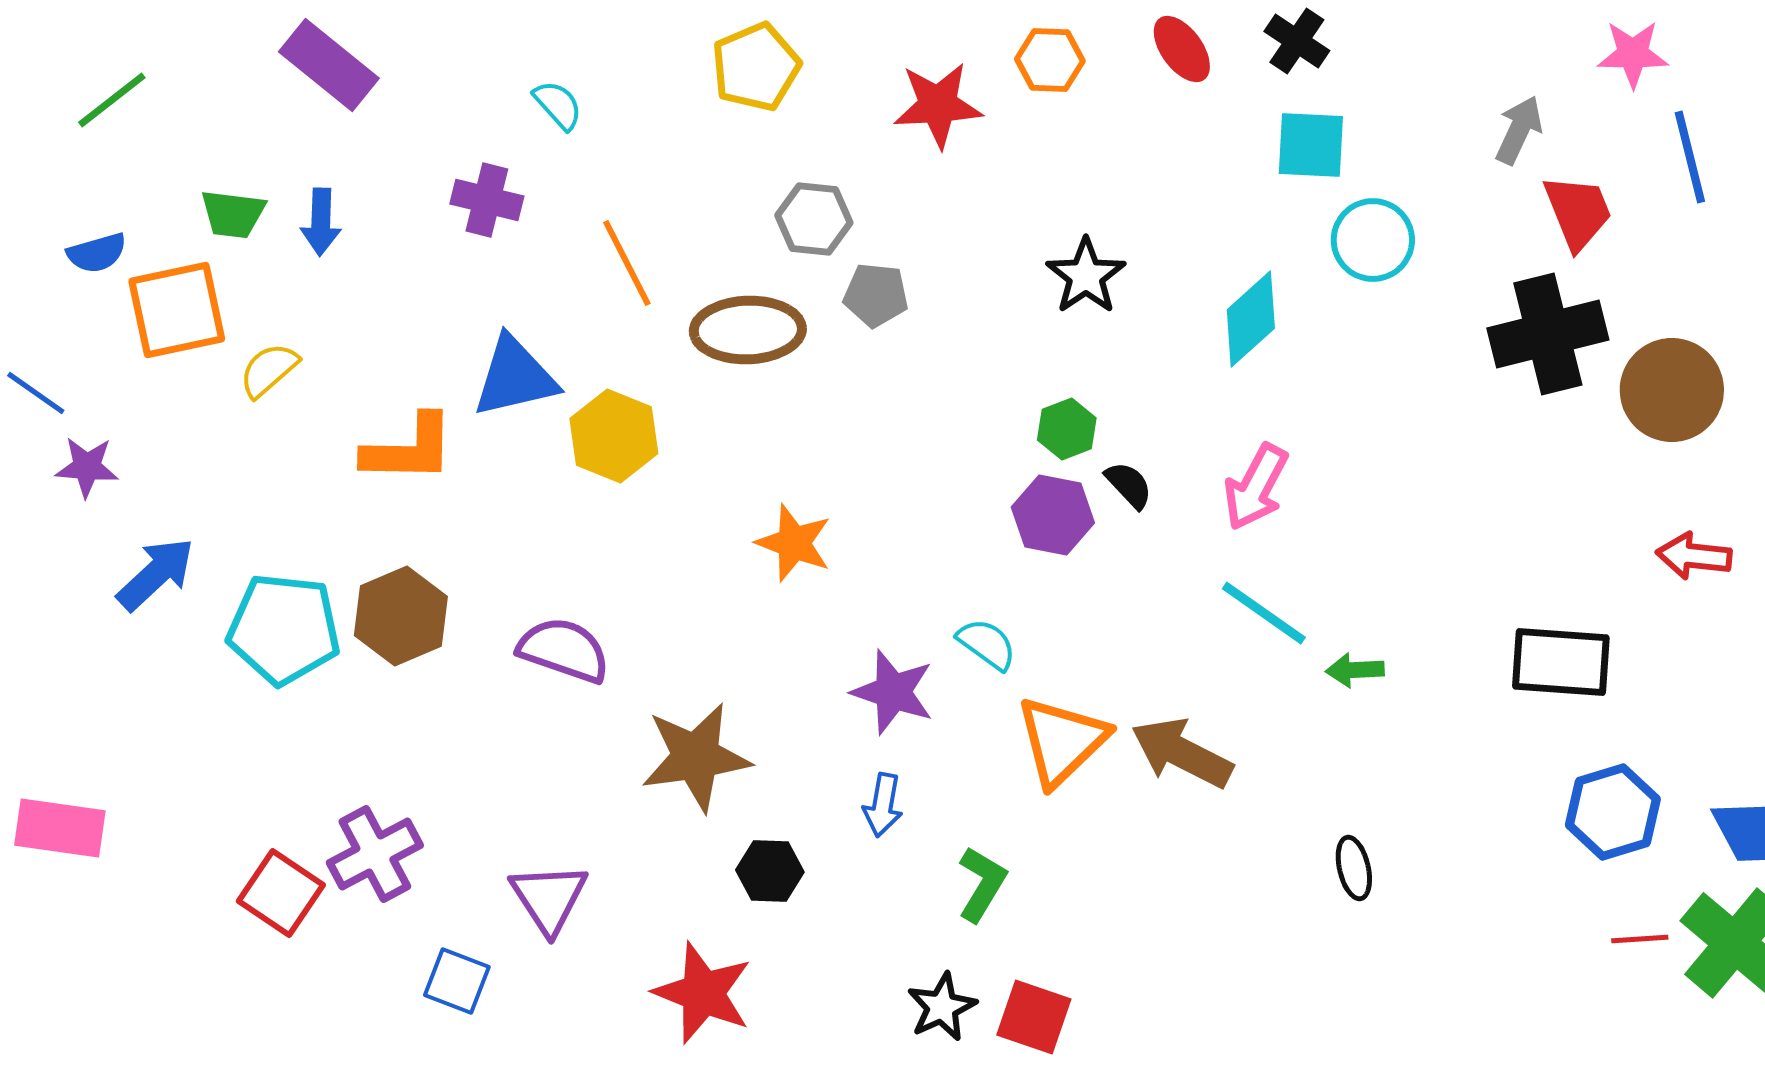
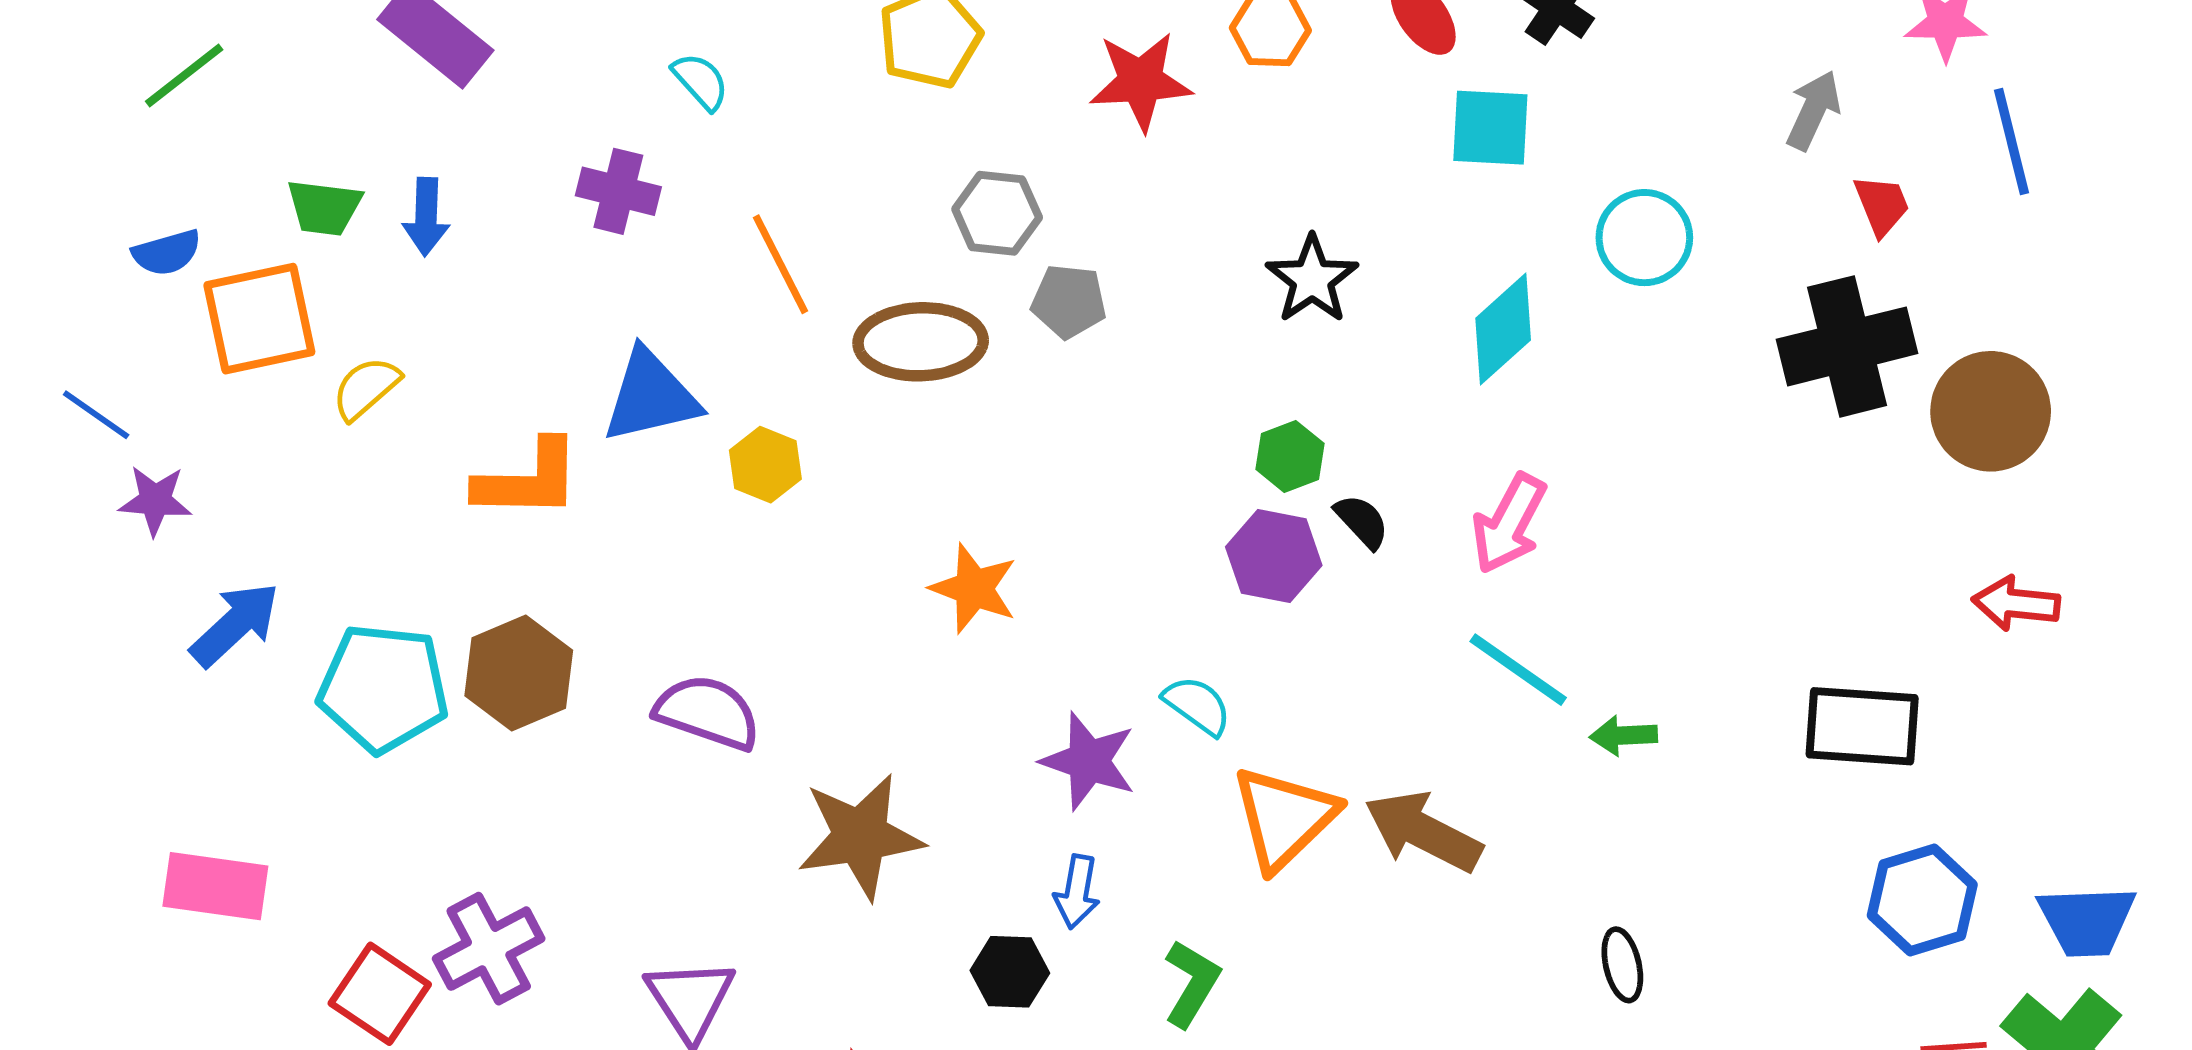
cyan square: (1311, 145) -> (1490, 128), moved
red trapezoid: (1578, 212) -> (1882, 205), size x0.7
yellow hexagon: (614, 436) -> (765, 465), size x0.7
pink rectangle: (60, 828) -> (215, 886), moved
black hexagon: (770, 871) -> (1010, 972), moved

